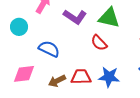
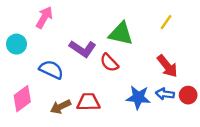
purple L-shape: (75, 17) -> (83, 49), moved
pink diamond: (24, 74) -> (22, 99), turned -30
blue star: (109, 77) -> (138, 97), moved

